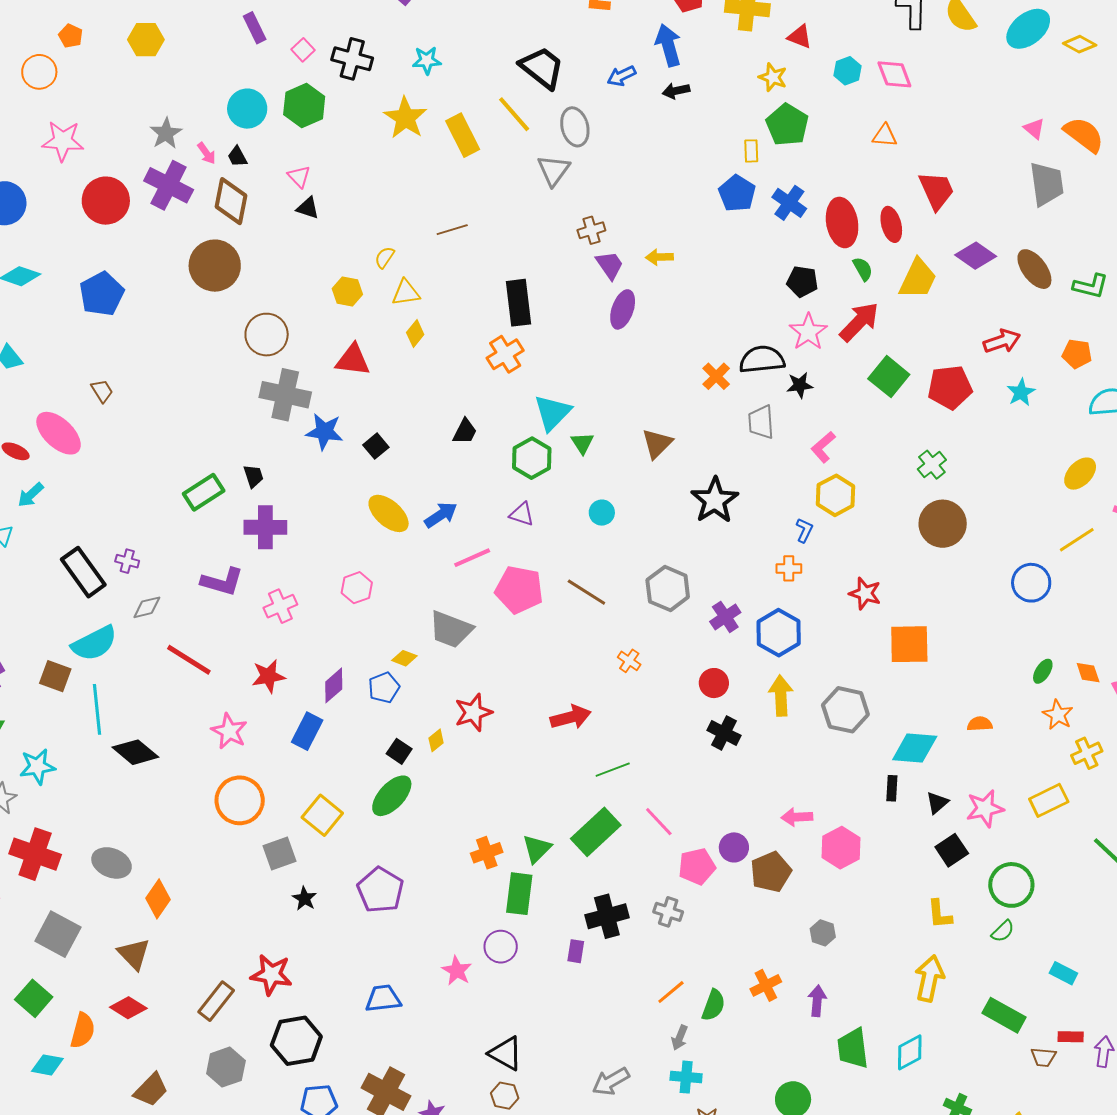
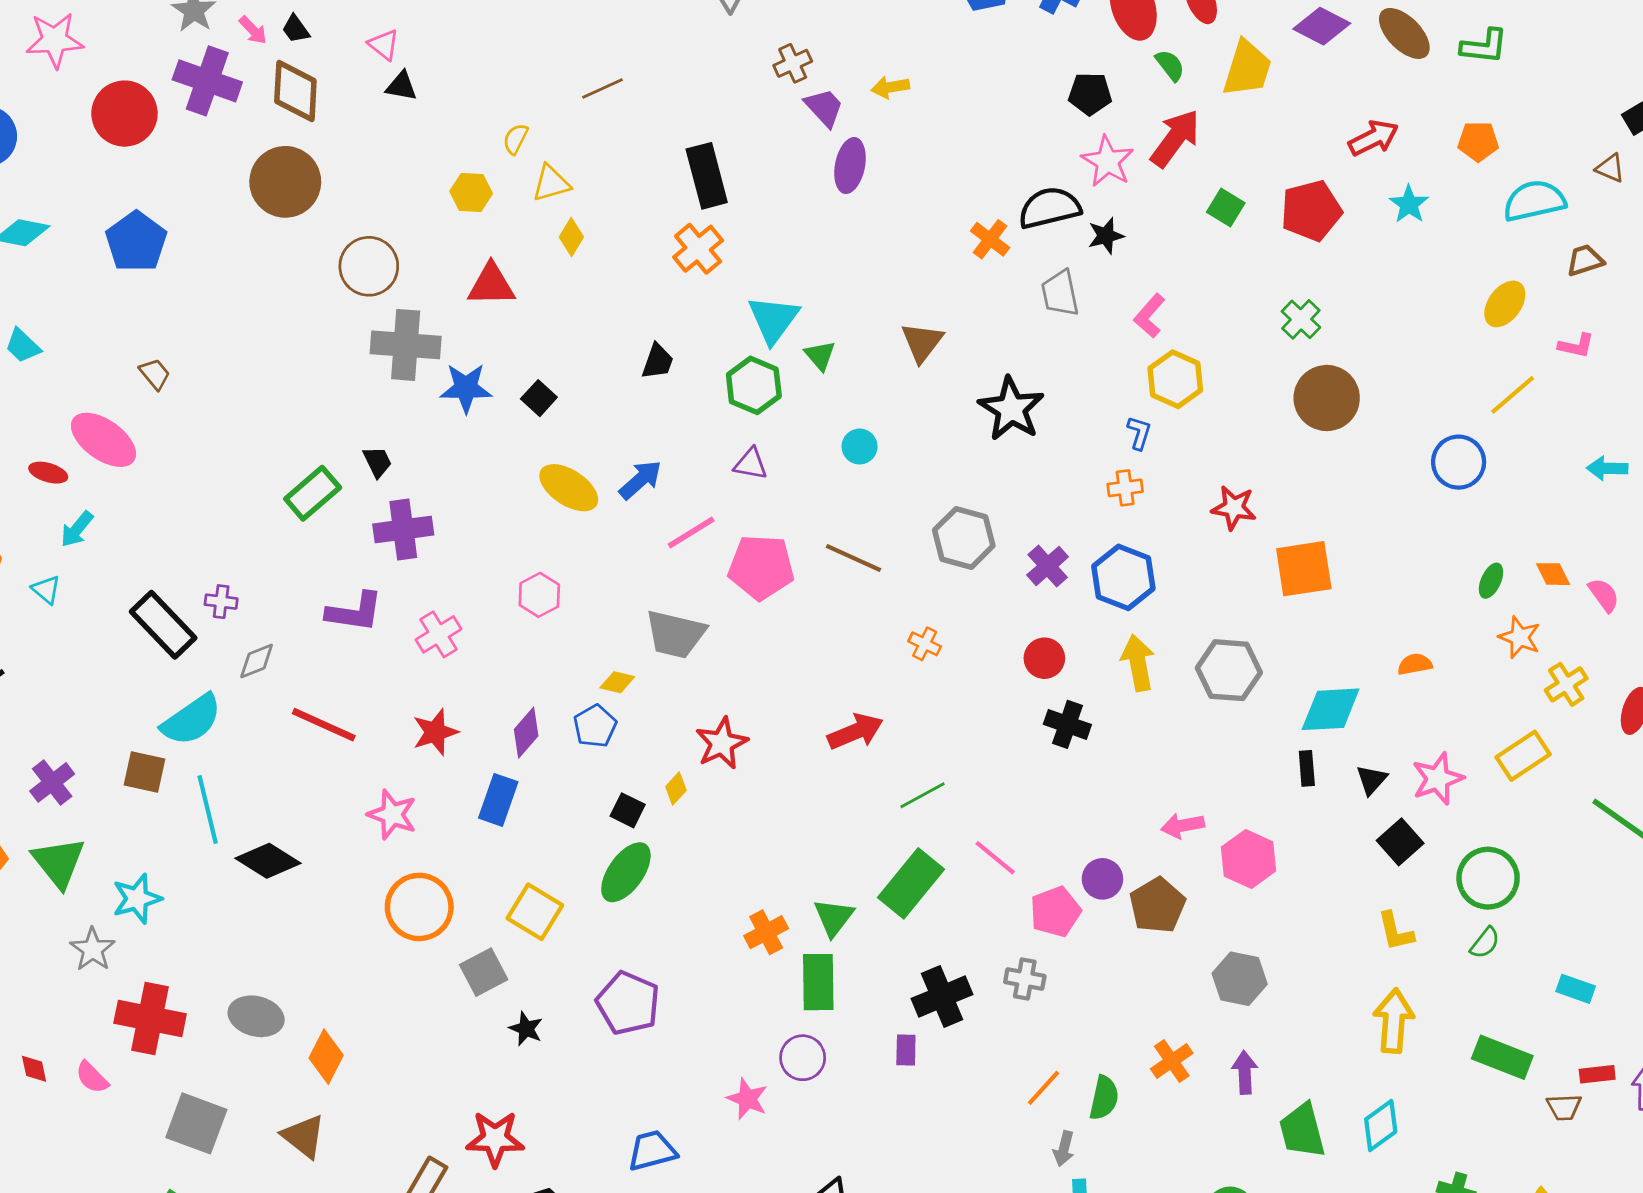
green square: (889, 377) -> (1226, 207), size x0.7
gray hexagon: (823, 933) -> (1240, 979), size x1.5

